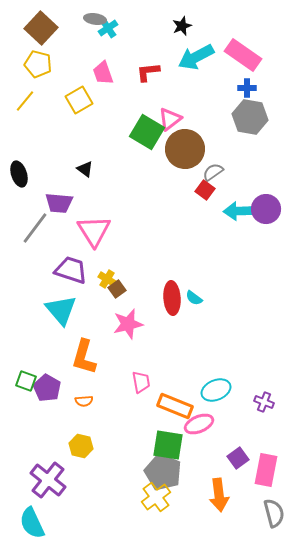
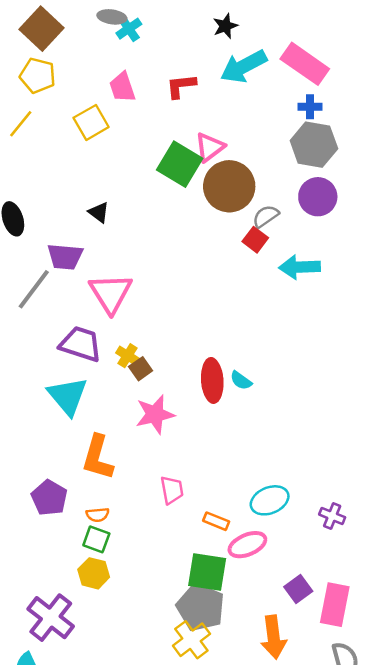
purple circle: (266, 209) -> (318, 197), moved
green square: (26, 381) -> (96, 539), moved
orange rectangle: (175, 406) -> (216, 521), size x0.6

